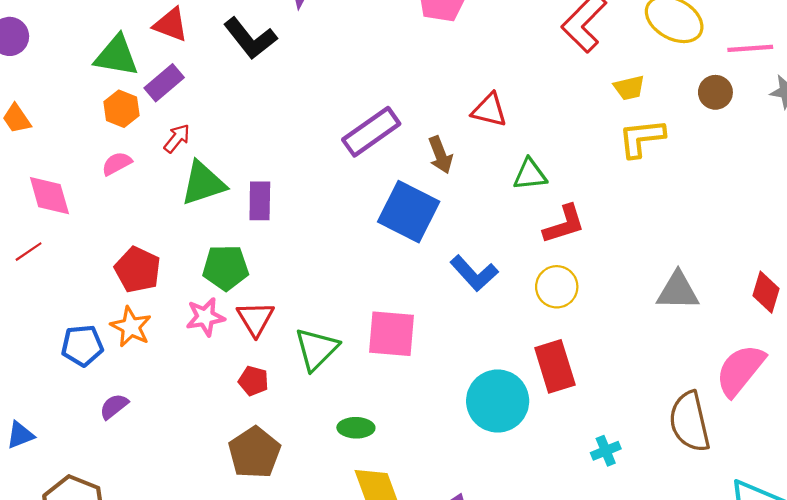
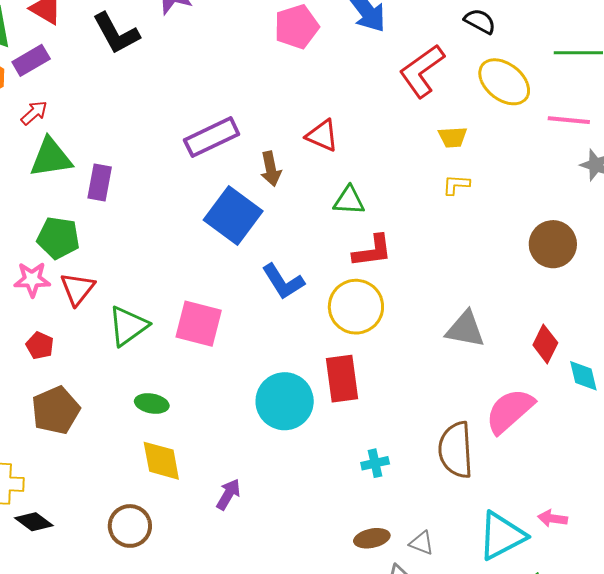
brown circle: (715, 92) -> (553, 244), moved, size x1.5
yellow L-shape: (642, 138) -> (456, 185), size x0.6
yellow circle: (557, 287) -> (356, 307), size x1.4
red pentagon: (253, 381) -> (40, 346), moved

